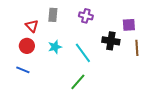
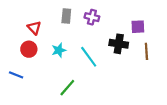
gray rectangle: (53, 15) -> (66, 16), moved
blue line: (23, 70) -> (16, 75), moved
green line: (78, 82) -> (67, 88), moved

